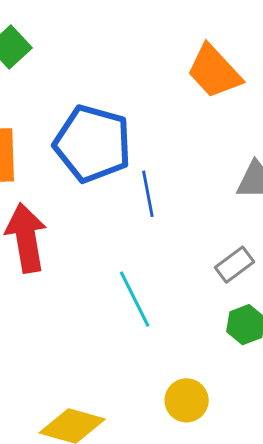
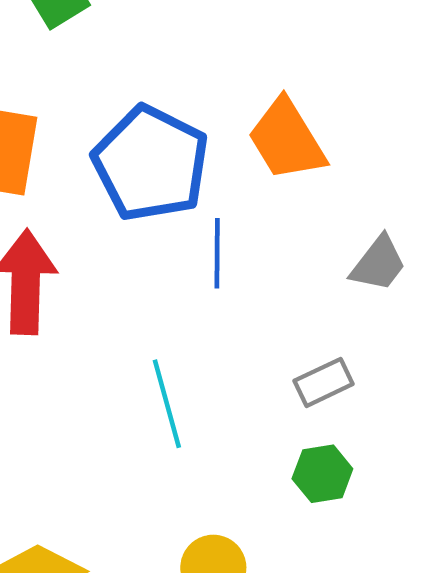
orange trapezoid: (214, 71) -> (287, 140), moved

